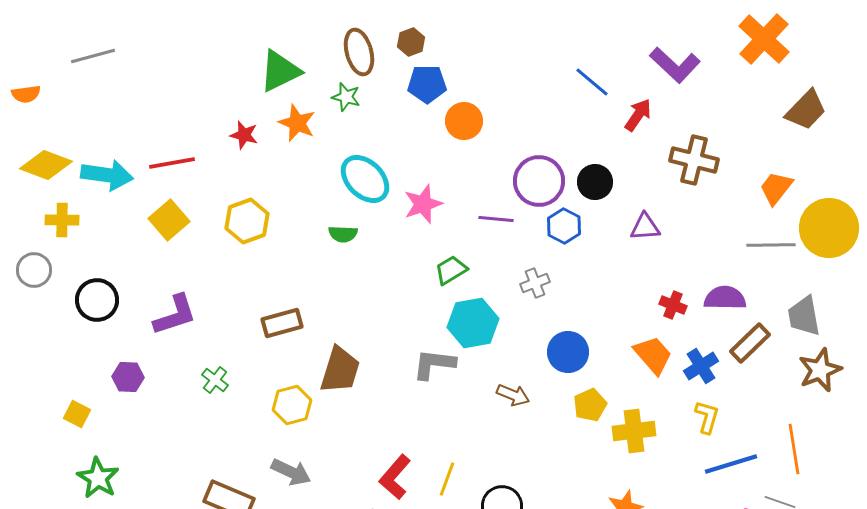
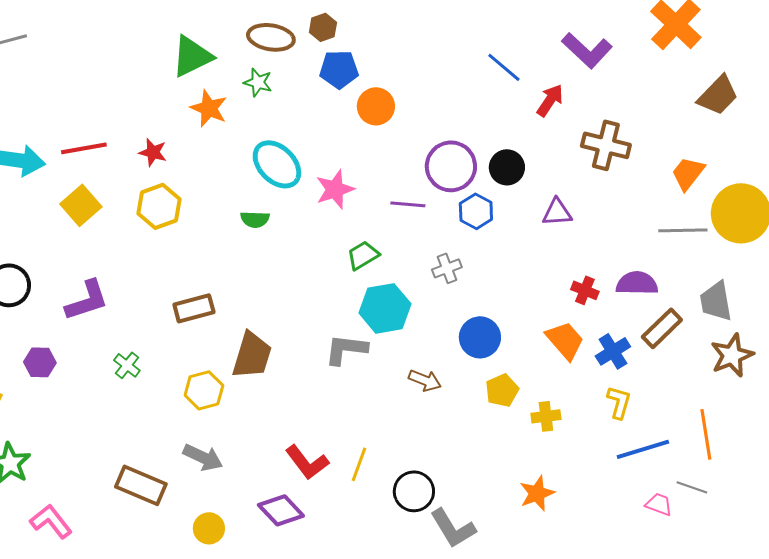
brown ellipse: (359, 52) -> (271, 37), turned -66
red star: (244, 135) -> (153, 152), moved
yellow cross: (634, 431) -> (546, 416), size x0.7
red L-shape: (395, 477) -> (307, 462), turned -78

